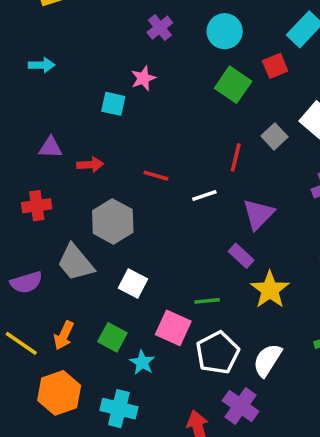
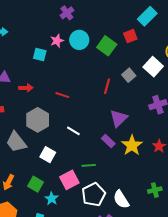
cyan circle: (225, 31) -> (79, 40), moved
white line: (204, 196) -> (73, 131), moved, turned 48
yellow star: (270, 290) -> (132, 145), moved
pink square: (173, 328) -> (69, 180), turned 36
white semicircle: (267, 360) -> (121, 199), turned -66

